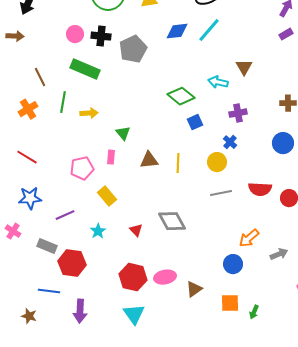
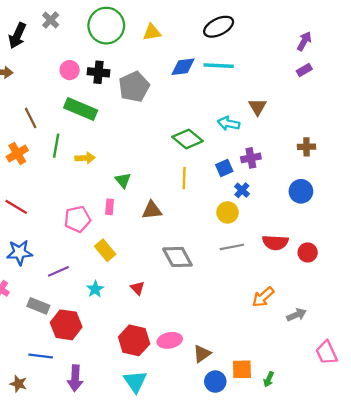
cyan line: (209, 30) -> (219, 66), turned 52
blue square: (195, 122) -> (224, 168), moved
yellow line: (178, 163) -> (184, 178), moved
gray diamond: (172, 221) -> (177, 257), moved
blue circle: (233, 264) -> (215, 382), moved

